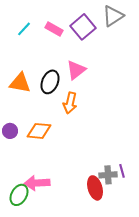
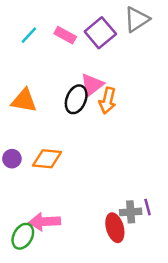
black ellipse: (50, 82) -> (76, 99), moved
orange arrow: (70, 103) -> (108, 101), moved

